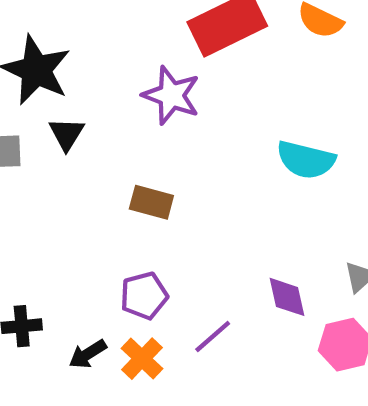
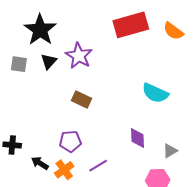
purple star: (171, 95) -> (79, 56), moved
purple diamond: (287, 297) -> (138, 138), moved
black arrow: (88, 354) -> (40, 163), turned 54

